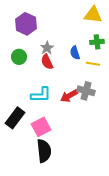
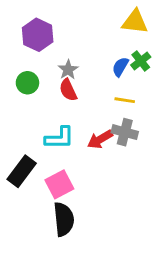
green cross: (97, 42) -> (141, 61), turned -32
blue semicircle: (75, 53) -> (120, 67), moved, turned 48
yellow line: (93, 64) -> (125, 100), moved

